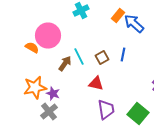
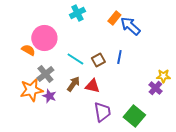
cyan line: (79, 57) -> (75, 59), turned -30
brown arrow: (65, 64) -> (73, 84), moved
gray cross: (49, 112) -> (45, 74), moved

